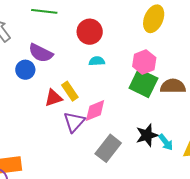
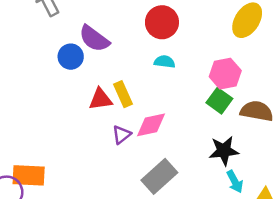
green square: (143, 83) -> (219, 101), size x0.7
purple triangle: (74, 122) -> (122, 135), size x0.7
black star: (147, 135) -> (224, 151), moved

